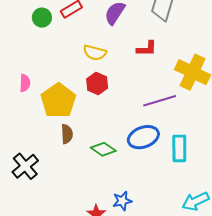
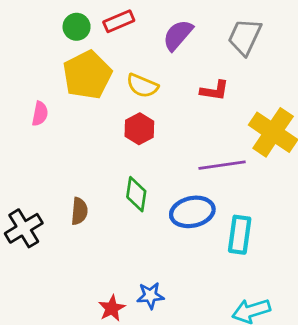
yellow pentagon: (58, 101) -> (87, 75), moved
brown semicircle: (67, 134) -> (79, 211), moved
green diamond: (103, 149) -> (136, 194), moved, turned 55

